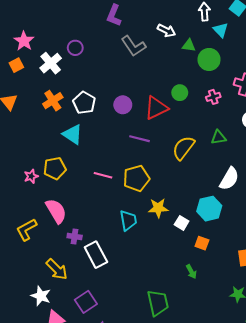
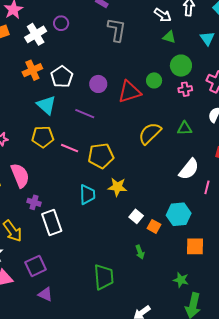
cyan triangle: (221, 30) -> (207, 38), moved
white arrow: (166, 31) -> (163, 15), moved
gray L-shape: (134, 46) -> (117, 30), turned -145
green circle: (209, 59) -> (181, 66), moved
purple line: (139, 139) -> (85, 114), moved
yellow pentagon: (55, 168) -> (43, 137), moved
cyan hexagon: (209, 209) -> (179, 214), moved
white square: (182, 223) -> (136, 216), moved

